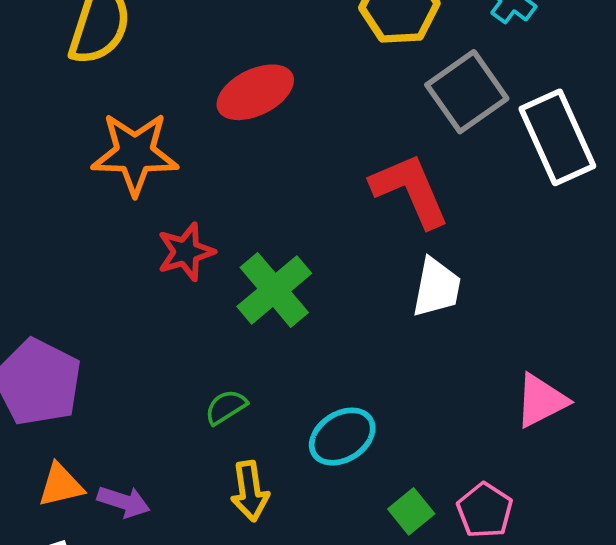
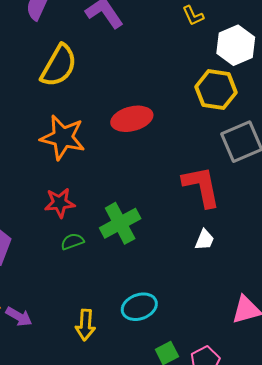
red star: (186, 252) -> (60, 203), moved
white trapezoid: (437, 287) -> (205, 240), size x0.7
green semicircle: (226, 407) -> (72, 241), moved

